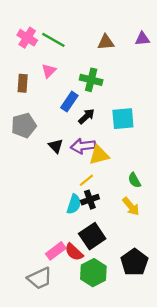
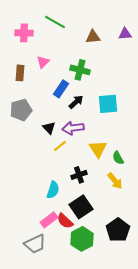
pink cross: (27, 38) -> (24, 33), turned -30
green line: (53, 40) -> (55, 22), moved
yellow triangle: (99, 155) -> (98, 149), moved, turned -48
yellow line: (86, 180) -> (60, 146), moved
cyan semicircle: (74, 204) -> (53, 190), moved

